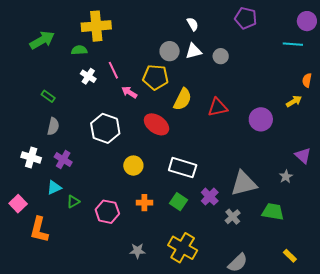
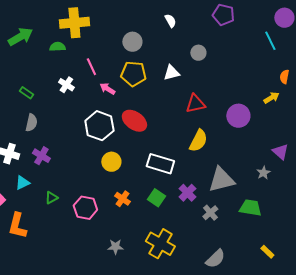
cyan line: (293, 44) -> (270, 41), turned 60
gray circle: (170, 51) -> (132, 42), moved
white triangle: (194, 51) -> (171, 73), moved
white cross: (88, 76) -> (66, 85), moved
yellow semicircle: (183, 99) -> (198, 141), moved
white hexagon: (105, 128) -> (99, 126), moved
cyan triangle: (54, 188) -> (22, 183), moved
orange cross: (144, 203) -> (122, 199), turned 35

